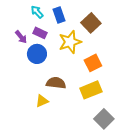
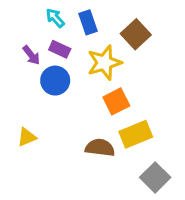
orange square: (93, 63) -> (116, 101), moved
brown semicircle: (56, 83) -> (100, 148), moved
yellow triangle: (42, 101) -> (27, 137), moved

